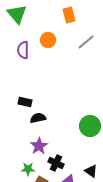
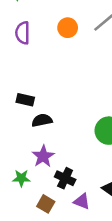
orange circle: (48, 40) -> (68, 28), moved
green star: (28, 169) -> (21, 178), moved

